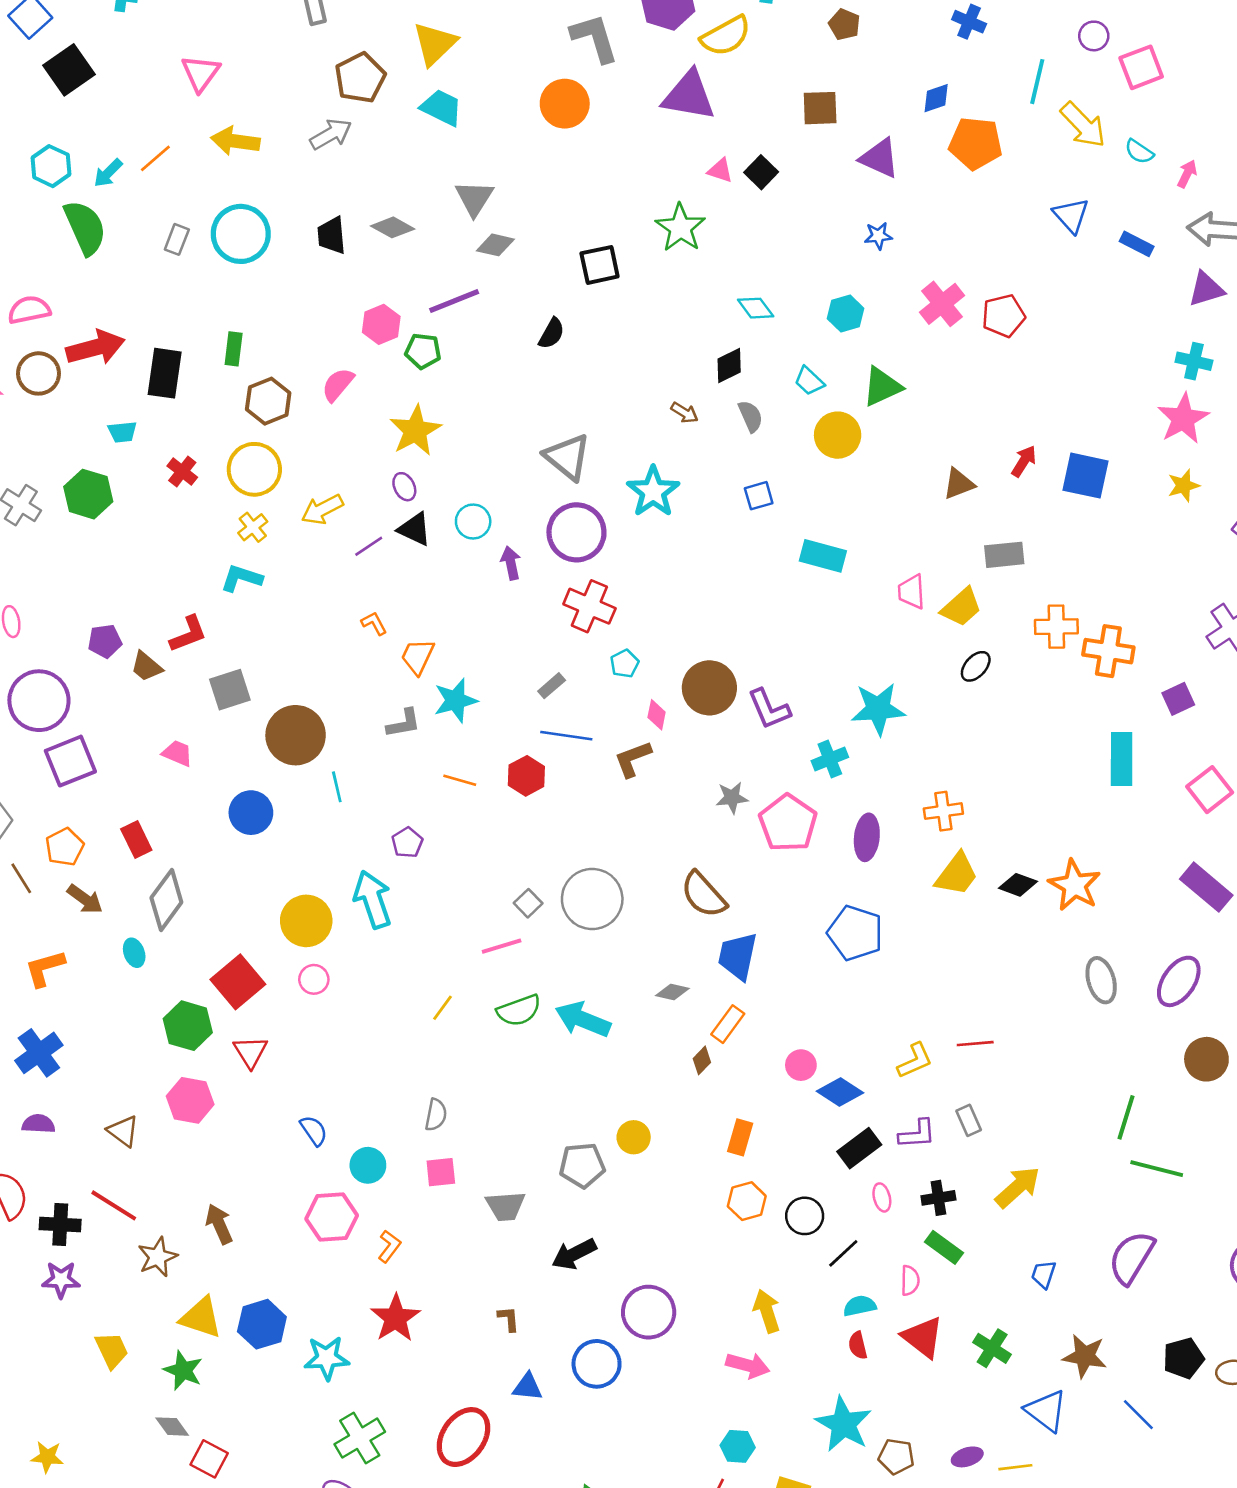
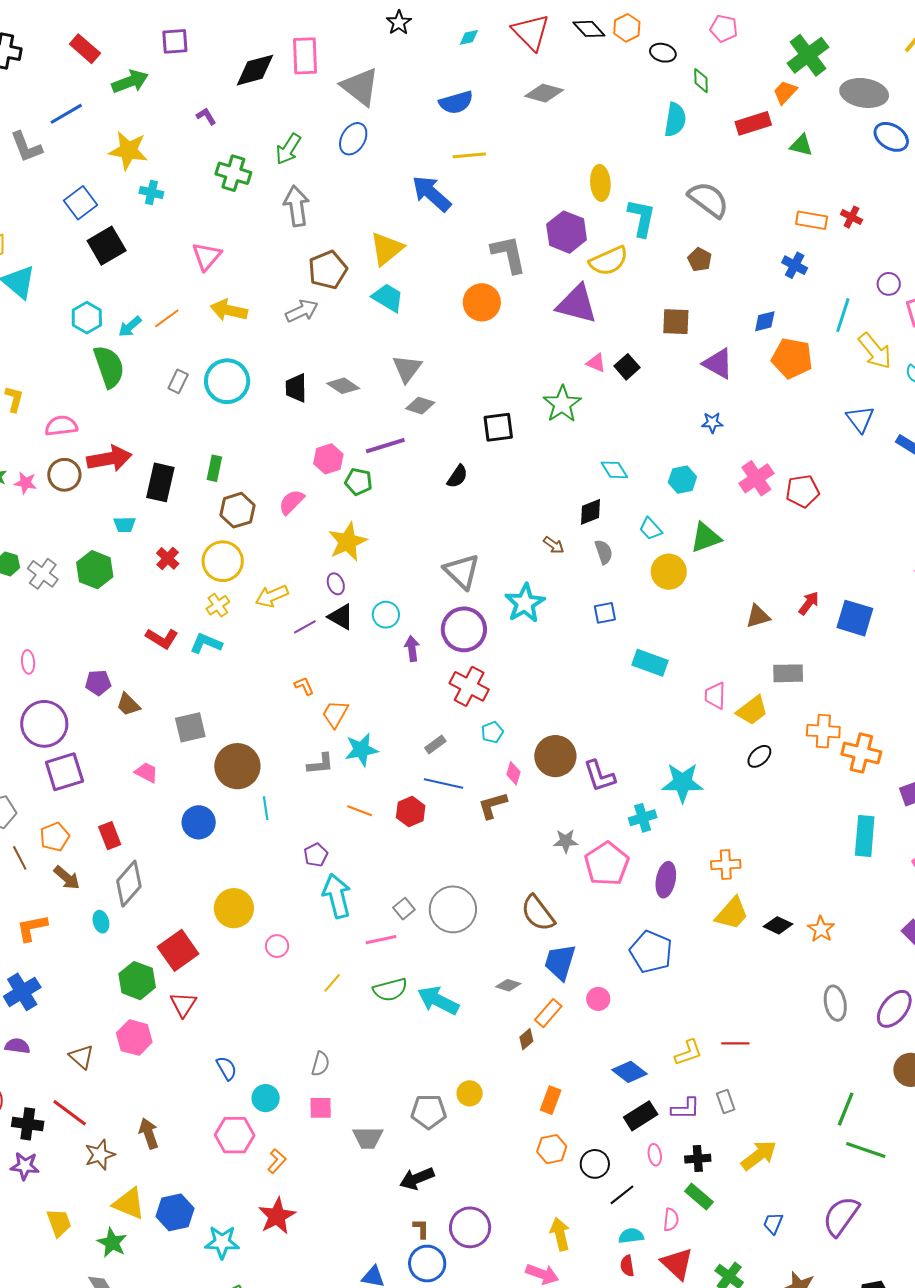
red L-shape: (188, 634) -> (162, 638), moved, turned 48
orange star: (1075, 885) -> (821, 929), size x0.7
cyan arrow: (373, 899) -> (337, 896), moved
pink circle: (314, 979) -> (277, 946), moved
pink circle: (801, 1065) -> (598, 999), moved
brown L-shape: (509, 1319) -> (421, 1229), moved

